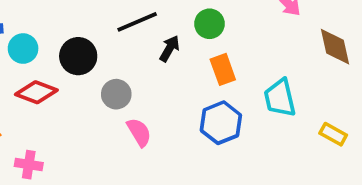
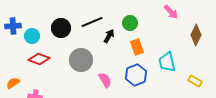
brown diamond: (335, 47) -> (196, 35), turned 40
black circle: (78, 56) -> (61, 28), moved
gray circle: (116, 94) -> (81, 60), size x1.5
pink semicircle: (139, 132) -> (105, 80), moved

